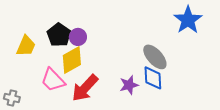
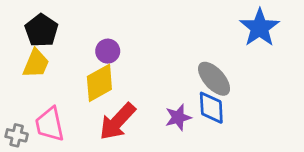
black pentagon: (59, 35) -> (41, 30), moved
pink trapezoid: (53, 80) -> (50, 124), moved, turned 32

